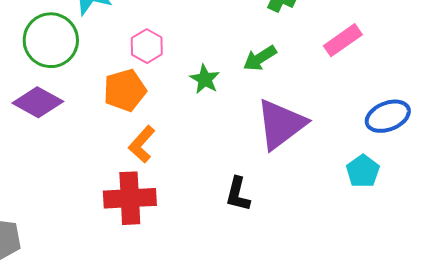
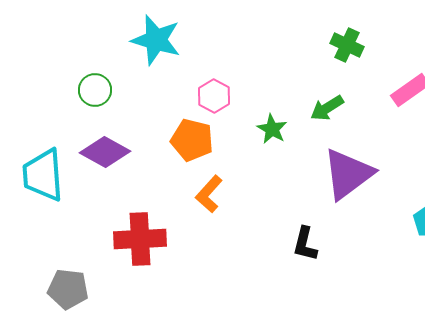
green circle: (51, 40) -> (95, 90), moved, size x0.6
orange pentagon: (125, 90) -> (192, 140), turned 30
red cross: (130, 198) -> (140, 239), moved

